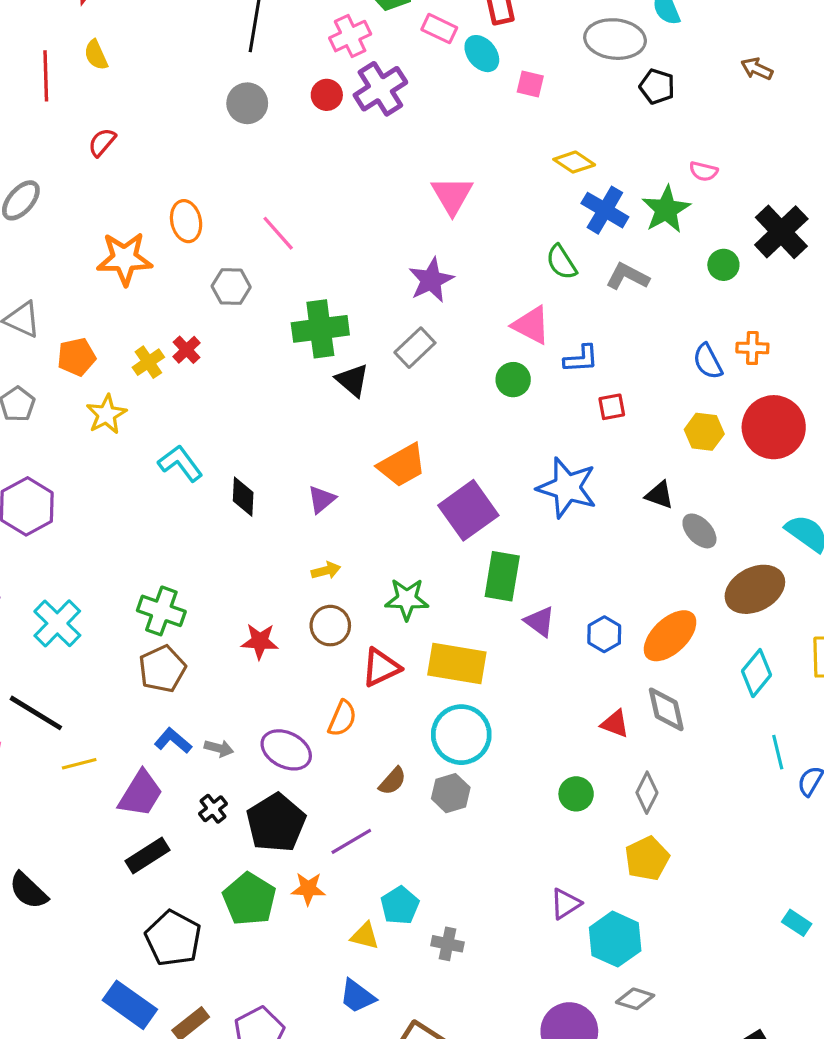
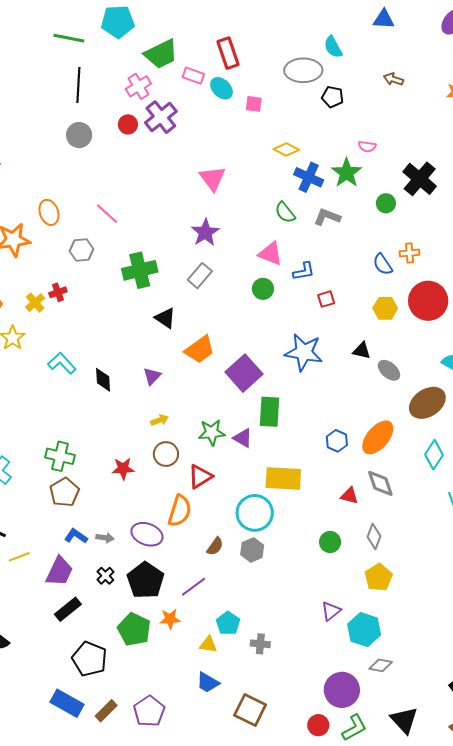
red cross: (187, 350) -> (58, 292), turned 30
black triangle: (352, 380) -> (165, 318), moved
purple triangle: (540, 622) -> (243, 438), moved
yellow rectangle: (457, 663) -> (283, 479), moved
orange semicircle: (342, 718) -> (180, 511), size x1.4

